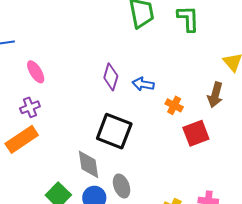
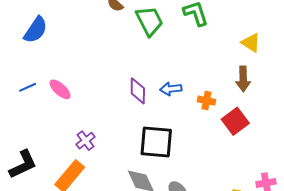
pink ellipse: (36, 72) -> (60, 89), moved
purple cross: (30, 107) -> (85, 141), moved

